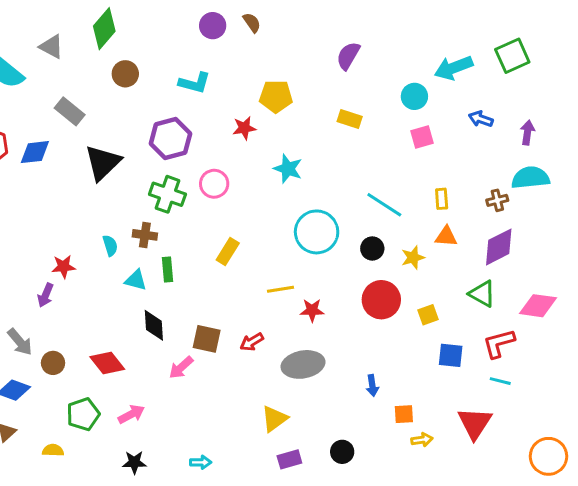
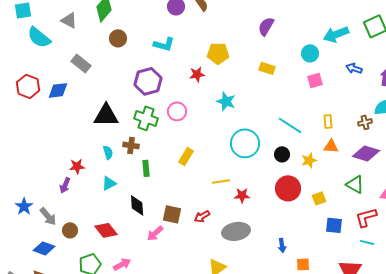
black triangle: (103, 163) -> (106, 115), moved, turned 44
purple diamond: (499, 247) -> (366, 153), turned 44
cyan triangle: (136, 280) -> (109, 183), moved, turned -42

